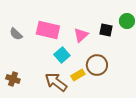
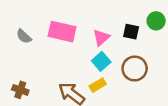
cyan square: (62, 55) -> (101, 61), moved
brown circle: (97, 65) -> (135, 68), moved

